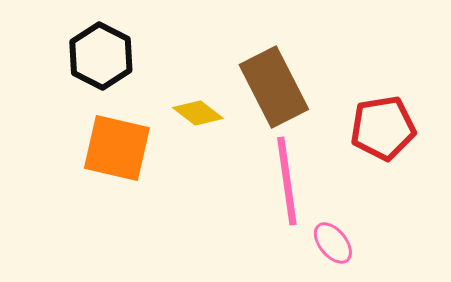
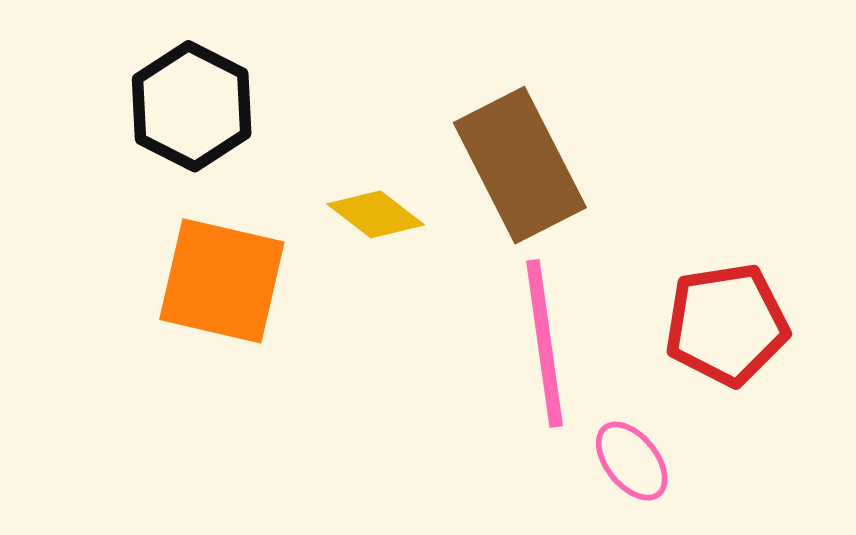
red pentagon: (383, 128) -> (727, 324), moved

